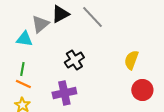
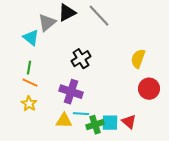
cyan triangle: (24, 39) -> (31, 38), turned 30
purple cross: (64, 93) -> (71, 92), turned 30

